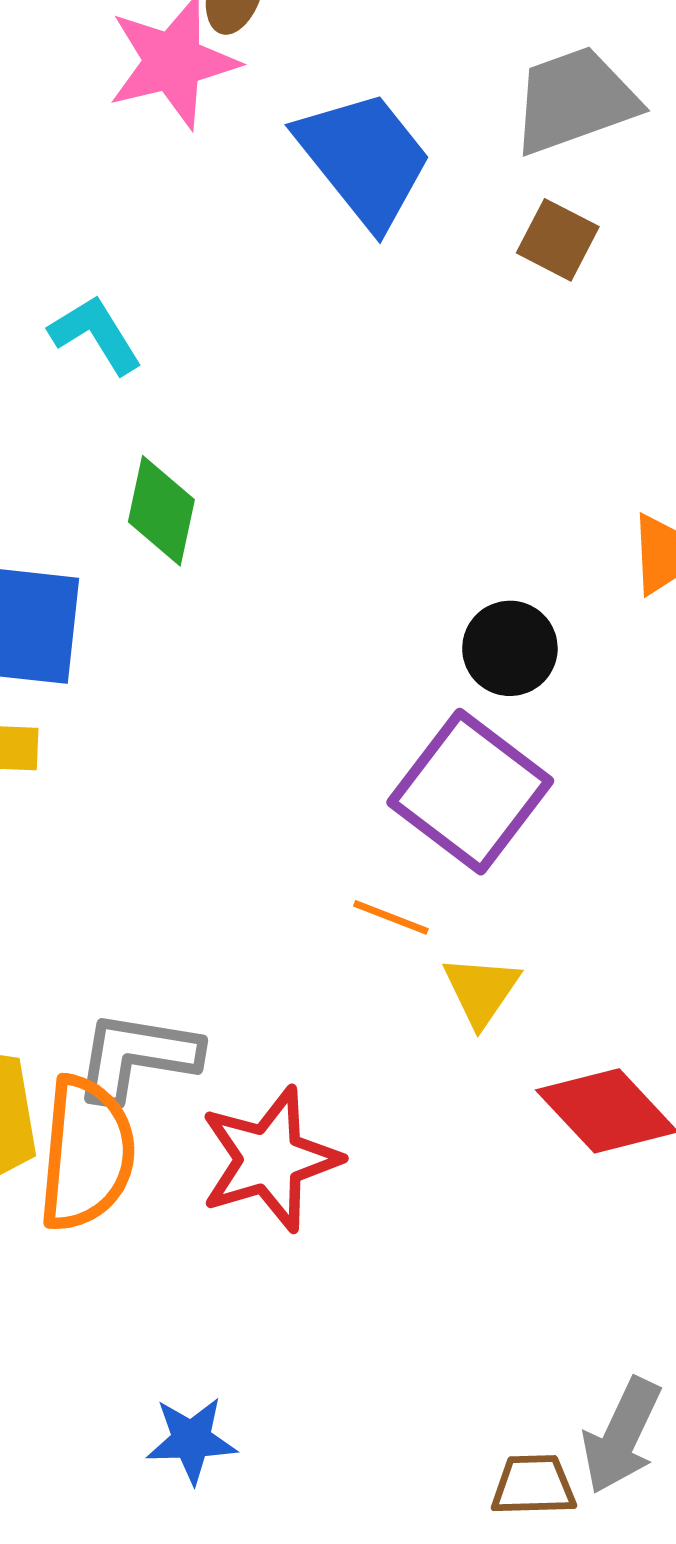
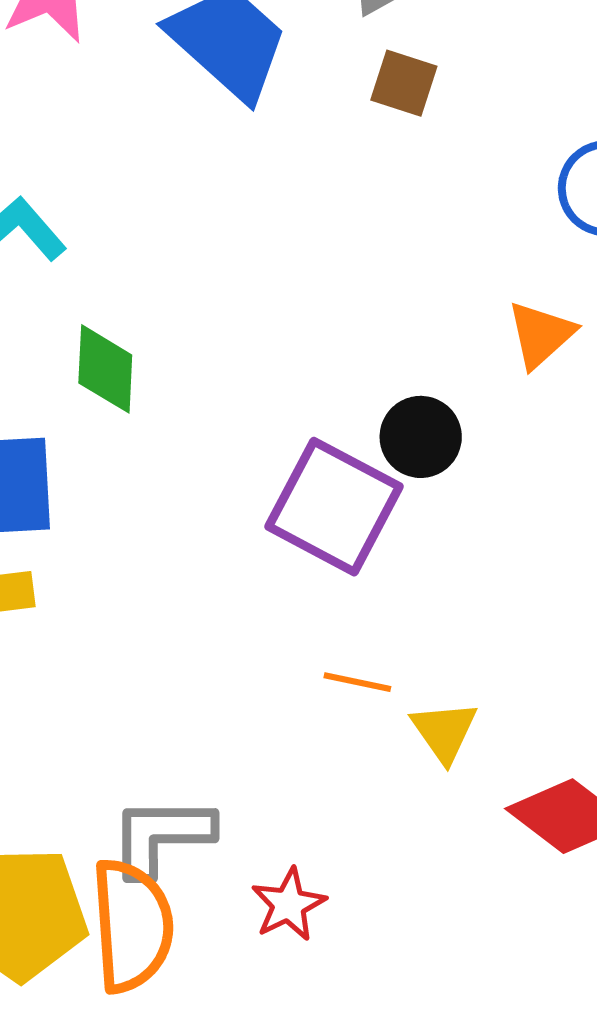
purple square: (470, 792) -> (334, 507), moved
red star: (270, 1159) -> (289, 905), size x0.6

